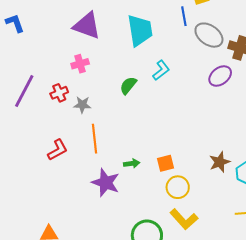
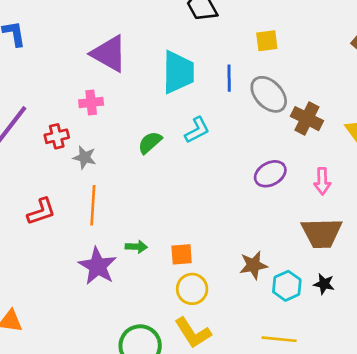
blue line: (184, 16) -> (229, 78), moved
purple ellipse: (220, 76) -> (270, 174), moved

